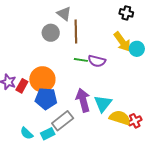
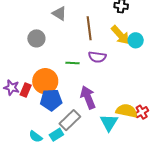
brown line: (76, 31) -> (89, 28), moved
gray circle: (51, 33) -> (36, 38), moved
green line: (81, 60) -> (73, 63), moved
cyan triangle: (103, 104) -> (109, 123), moved

